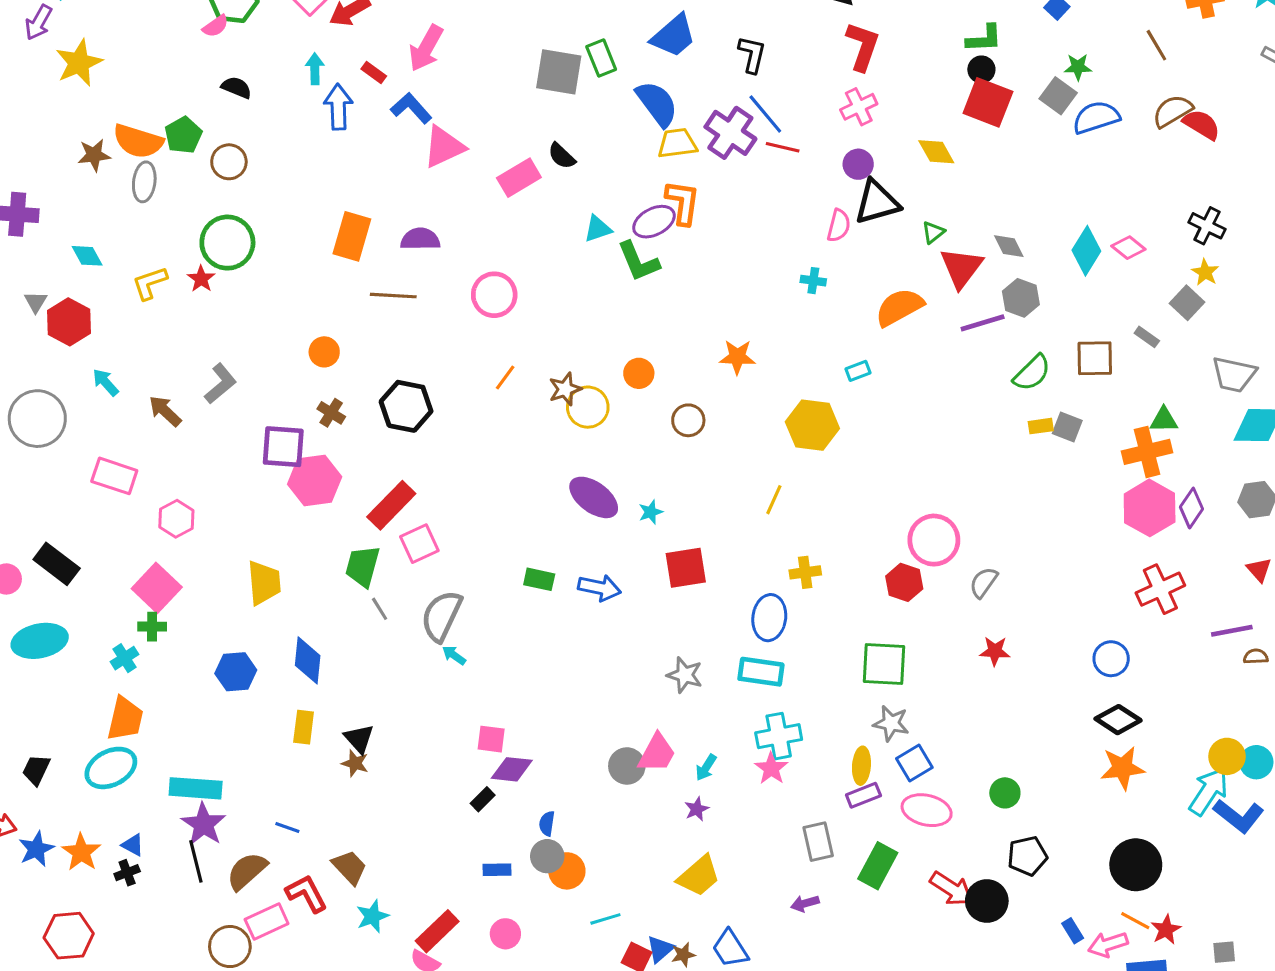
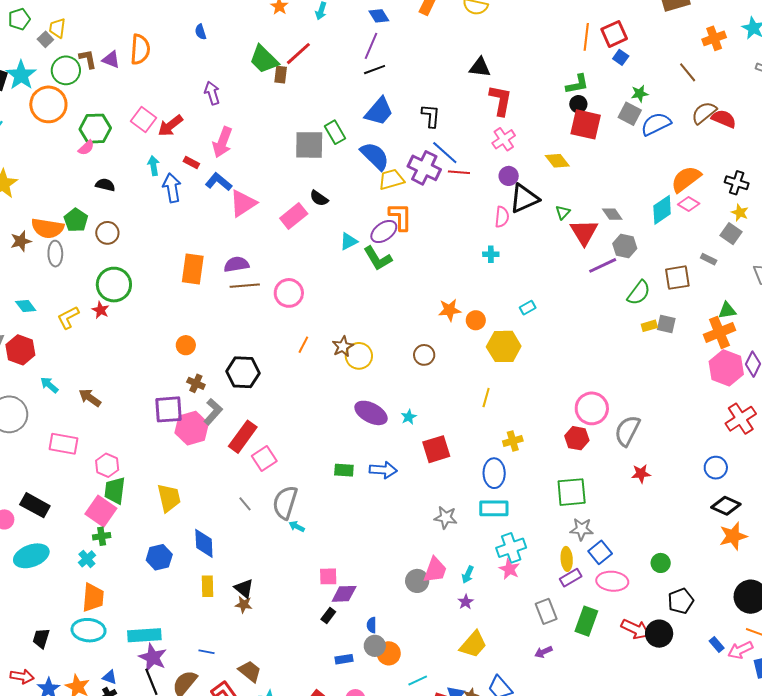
cyan diamond: (1086, 251) -> (662, 210), turned 32
brown line: (393, 296) -> (245, 286), moved
orange semicircle: (899, 307) -> (686, 179), moved
orange circle: (639, 373) -> (476, 320), moved
gray L-shape: (220, 384) -> (213, 412), moved
green trapezoid: (363, 566) -> (115, 491), moved
gray semicircle: (984, 582) -> (627, 431), size x1.5
cyan ellipse: (111, 768) -> (89, 630), turned 40

